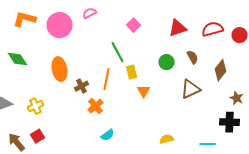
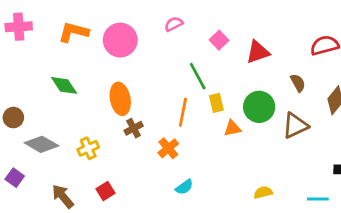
pink semicircle: (90, 13) -> (174, 24), moved
red triangle: (178, 28) -> (258, 52), moved
green circle: (166, 62) -> (259, 107), moved, size x1.5
brown cross: (82, 86) -> (134, 128), moved
orange triangle: (144, 91) -> (232, 128), turned 48
red square: (38, 136) -> (106, 191), moved

